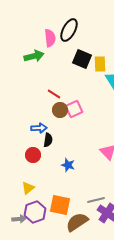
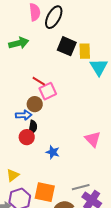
pink semicircle: (50, 38) -> (35, 12), moved
pink square: (74, 109) -> (48, 91), moved
brown circle: (60, 110) -> (35, 104), moved
red circle: (33, 155) -> (27, 137), moved

